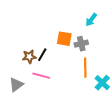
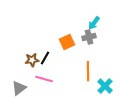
orange square: (64, 39) -> (67, 42), turned -35
gray cross: (81, 44) -> (89, 37), moved

